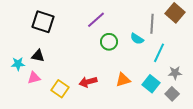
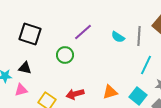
cyan semicircle: (137, 39) -> (118, 37), moved
green circle: (109, 42) -> (65, 55), moved

